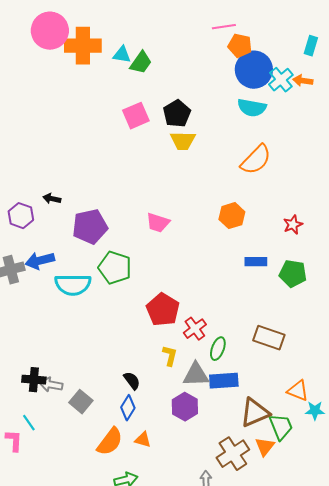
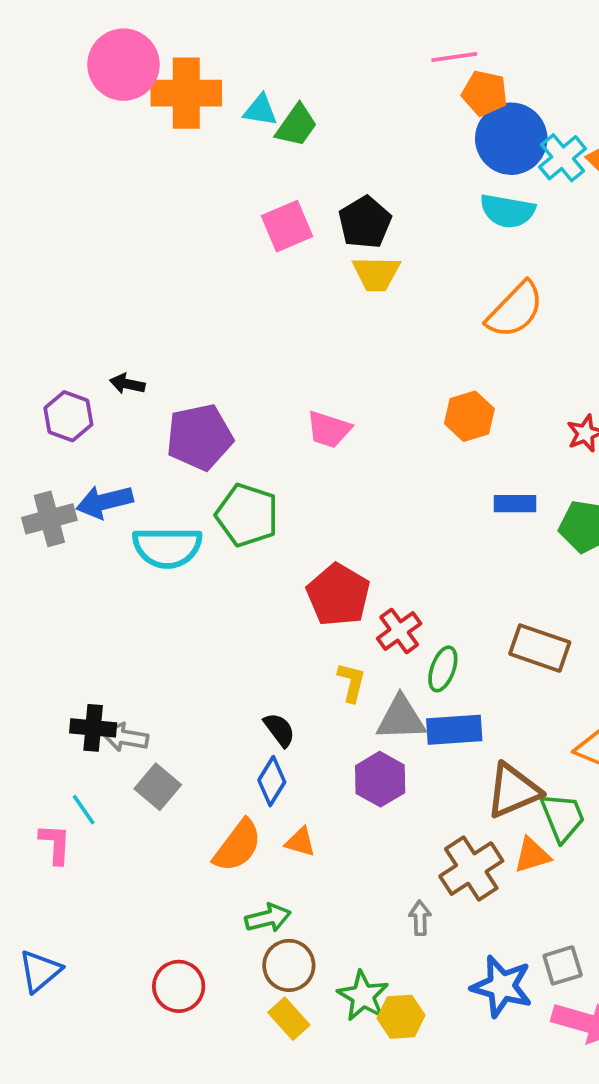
gray square: (81, 402) -> (158, 787), moved
orange triangle: (265, 447) -> (532, 855), turned 35

